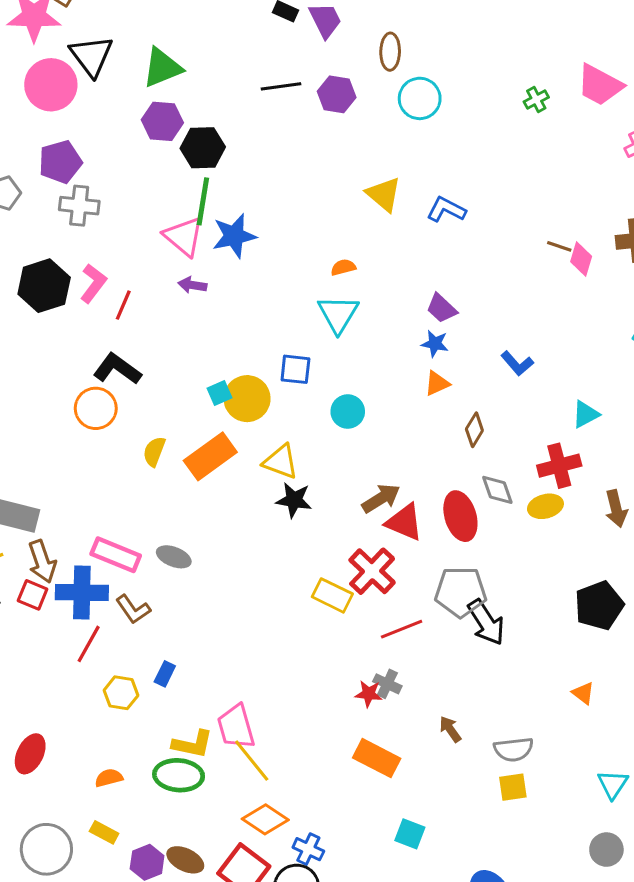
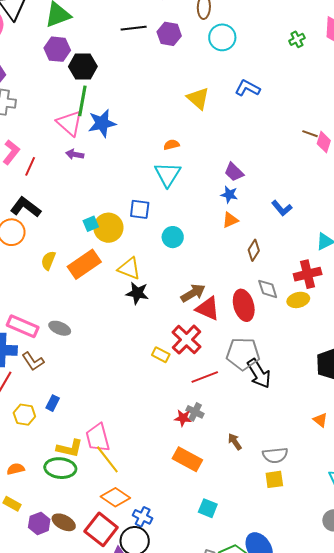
blue L-shape: (446, 210) -> (247, 88), moved
yellow rectangle: (332, 595) -> (161, 355), size x0.7

